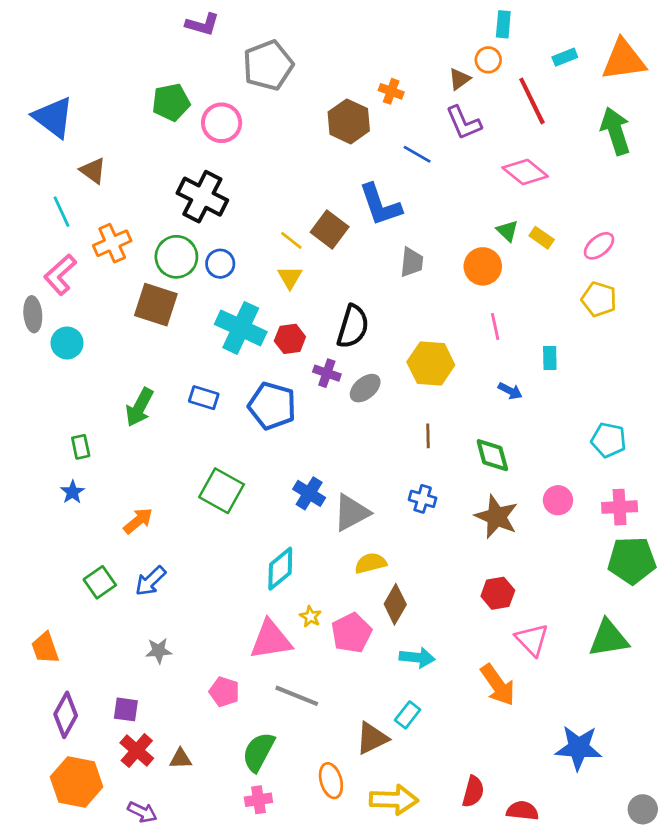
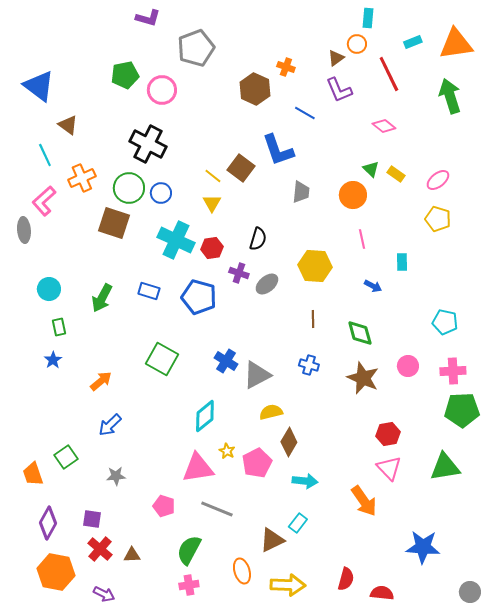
pink diamond: (525, 172) -> (384, 126), size x0.7
black semicircle: (353, 327) -> (258, 239), size x0.7
cyan circle: (67, 343) -> (49, 289), moved
green square: (100, 582) -> (66, 457), moved
red hexagon: (498, 593) -> (388, 434), moved

